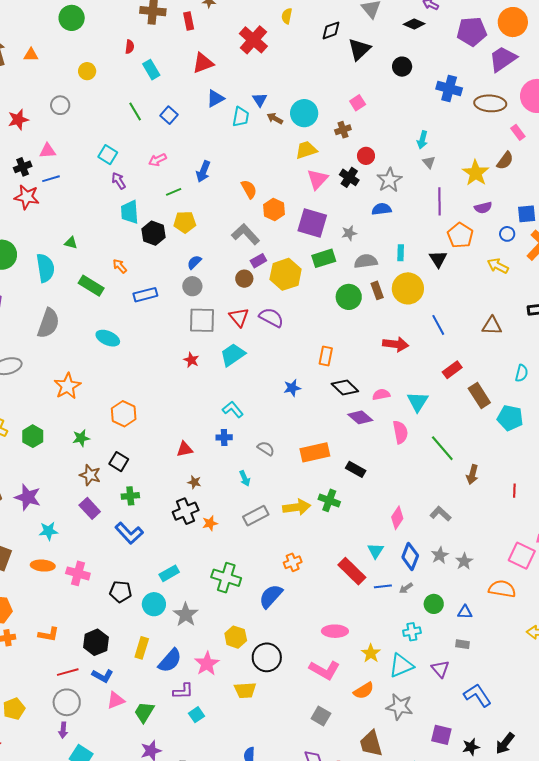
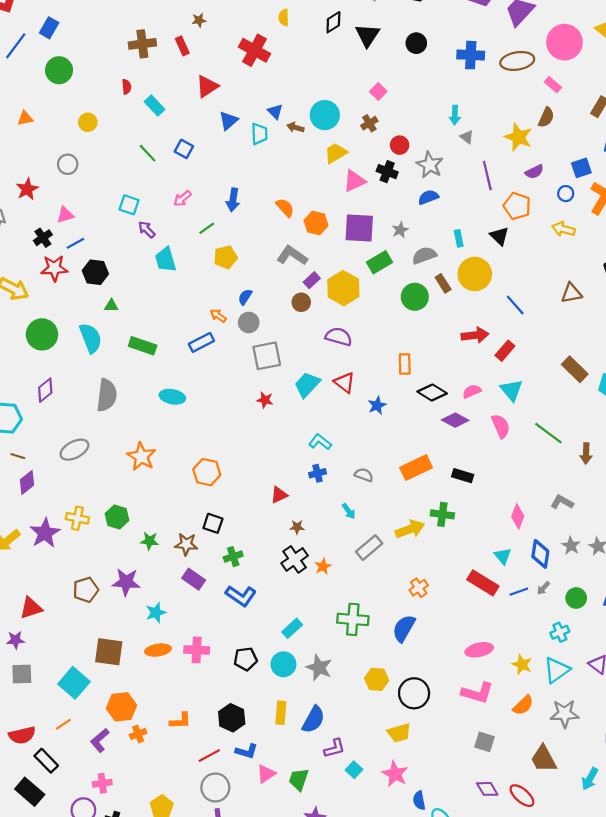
pink triangle: (318, 179) -> (354, 181), turned 35
black hexagon: (154, 233) -> (95, 272), moved
orange arrow: (120, 266) -> (218, 316), moved
red triangle: (239, 317) -> (345, 383), moved
red rectangle: (452, 370) -> (505, 351), moved
green star: (81, 438) -> (150, 541), moved, turned 30
pink star: (207, 664) -> (395, 774), moved

